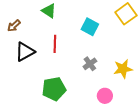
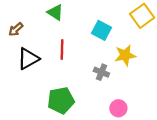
gray cross: (90, 64) -> (101, 72), turned -32
yellow star: (123, 69) -> (125, 55), moved

